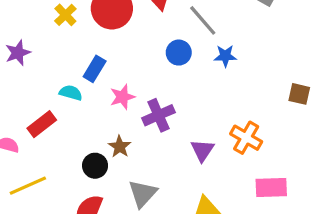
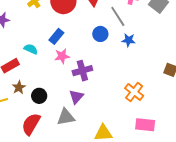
blue rectangle: (95, 69) -> (56, 36), moved
brown star: (120, 147) -> (19, 87), moved
purple triangle: (202, 150) -> (76, 97), moved
gray triangle: (143, 194) -> (66, 117), turned 30

